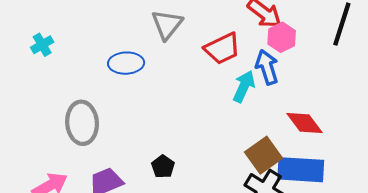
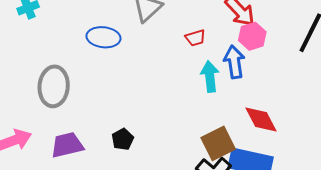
red trapezoid: (222, 48) -> (195, 38), size x0.6
cyan arrow: (244, 86) -> (210, 76), turned -40

